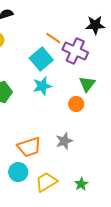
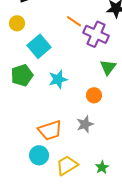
cyan square: (41, 59) -> (39, 46), moved
cyan star: (42, 86) -> (58, 79), moved
orange circle: (76, 104) -> (94, 95), moved

